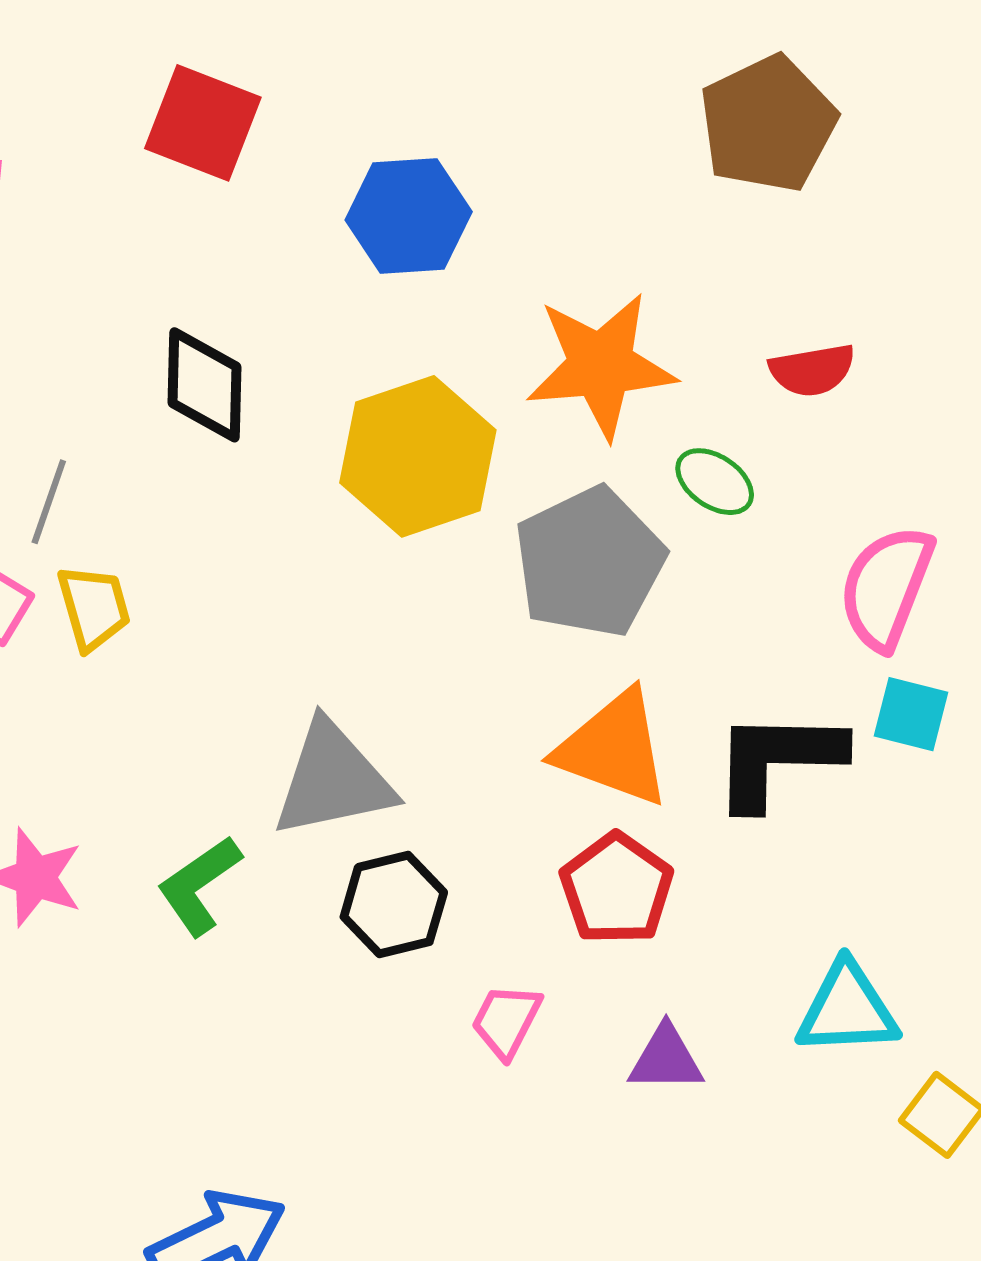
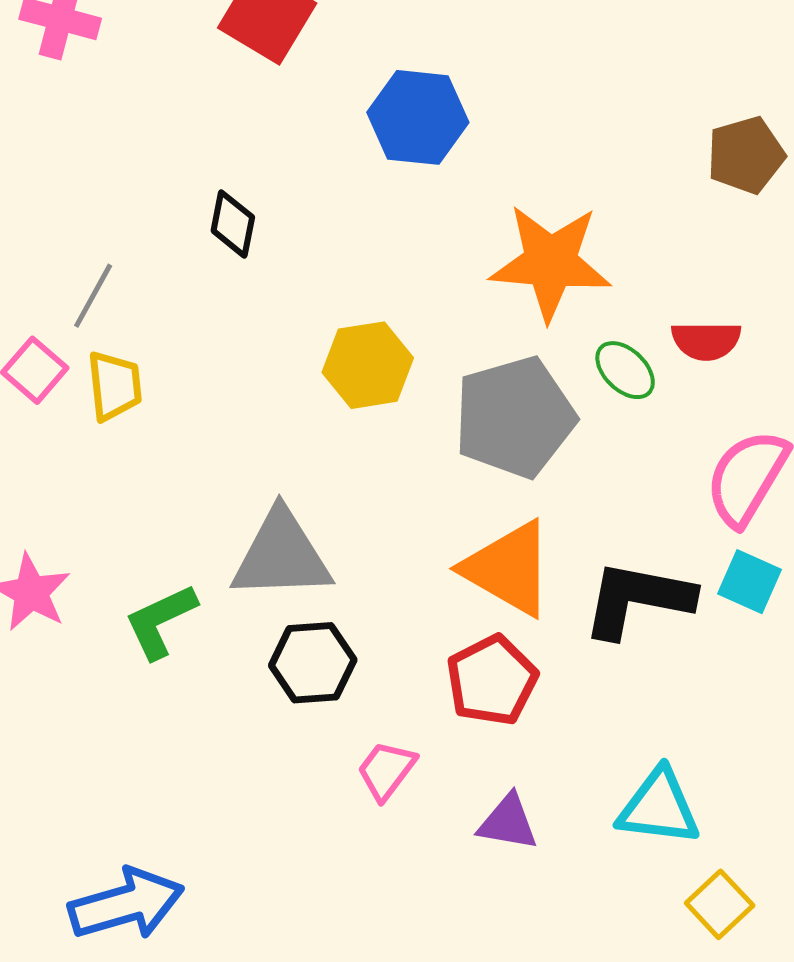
brown pentagon: (768, 124) -> (746, 155), moved, size x0.7
red semicircle: (812, 370) -> (706, 341), moved
black diamond: (205, 385) -> (233, 224), size x0.7
yellow hexagon: (418, 456) -> (368, 365), moved, size x0.7

